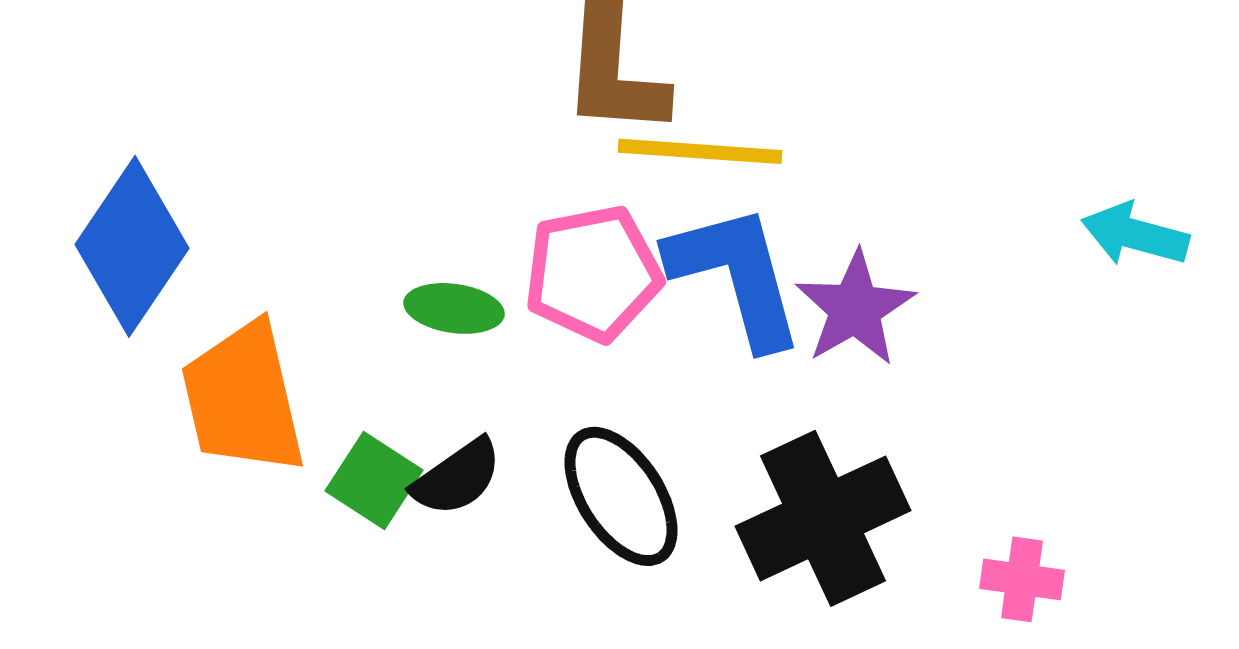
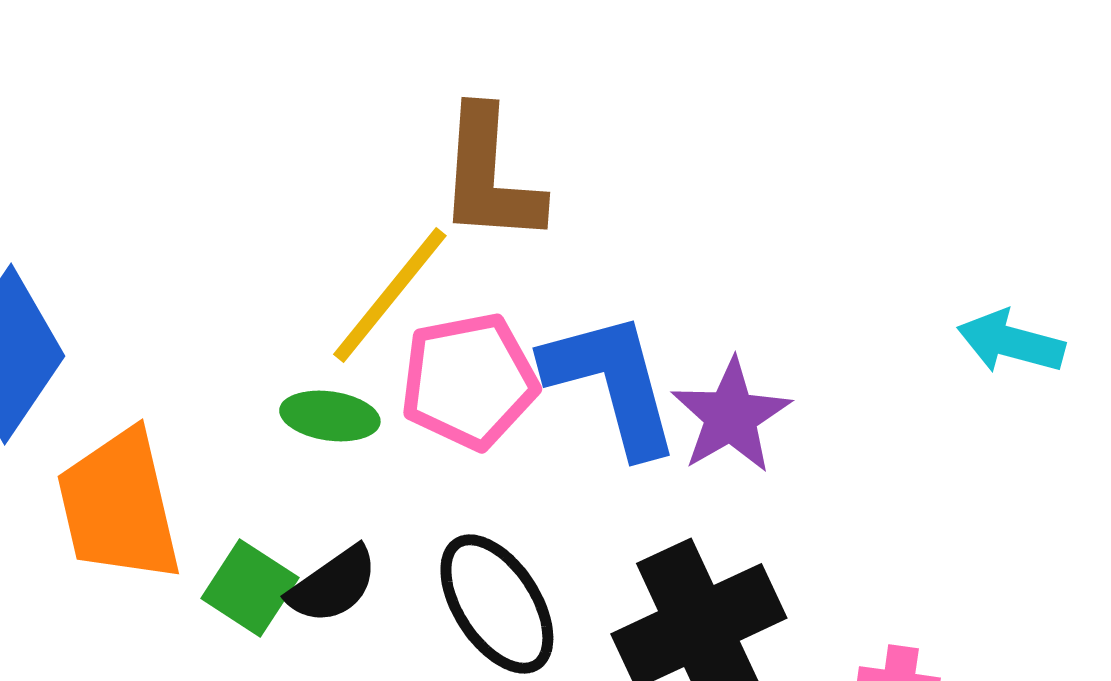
yellow line: (700, 151) -> (390, 295), moved, turned -55

